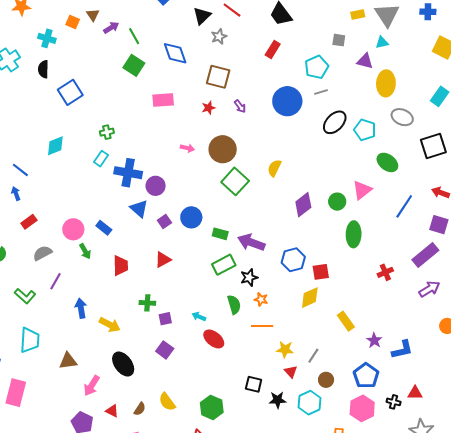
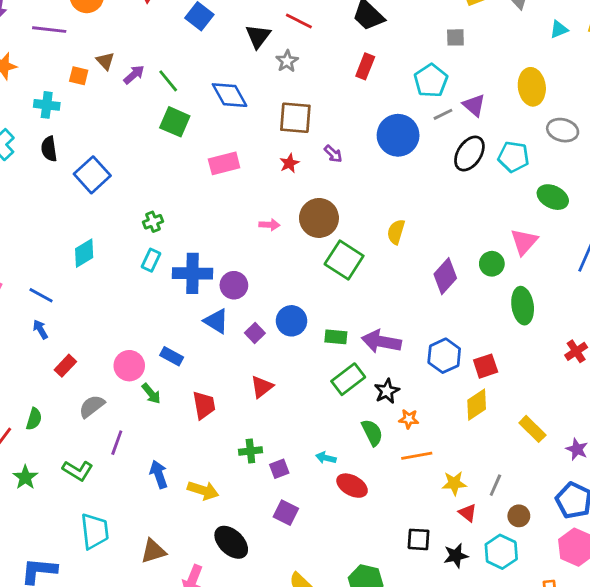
cyan triangle: (382, 42) -> (559, 29), moved
purple triangle: (365, 61) -> (474, 105), moved, turned 36

